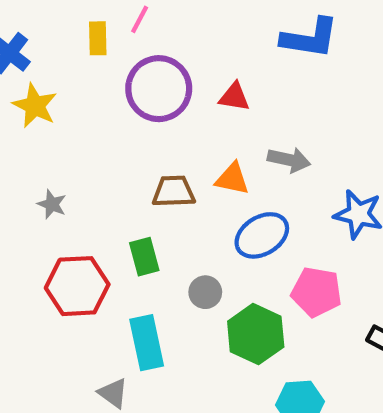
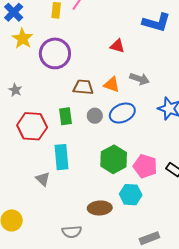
purple circle: (159, 89) -> (55, 53), moved
gray star: (52, 204) -> (15, 90), moved
gray circle: (205, 292) -> (95, 116), moved
pink pentagon: (317, 292) -> (145, 166), moved

